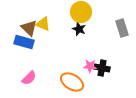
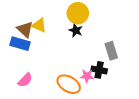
gray rectangle: (122, 28) -> (111, 51), moved
pink star: (90, 66) -> (87, 76), moved

